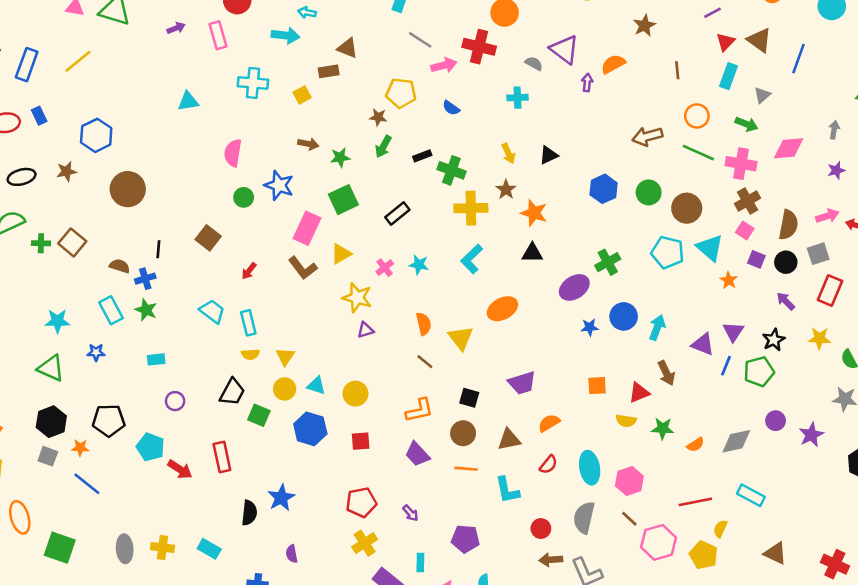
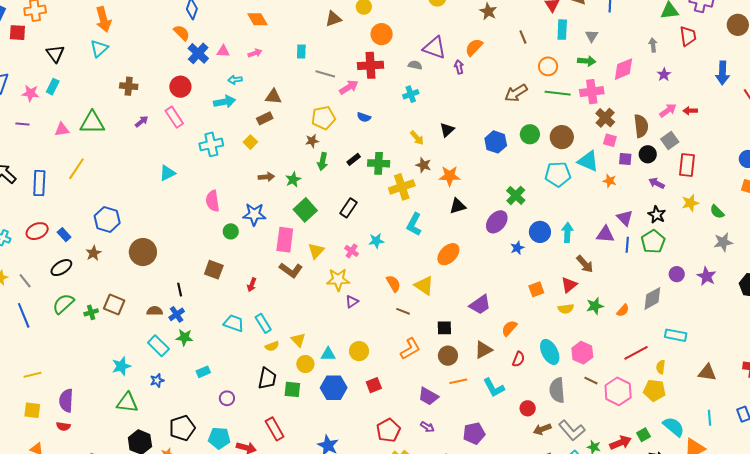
blue rectangle: (39, 116) -> (64, 235), moved
purple trapezoid: (417, 454) -> (428, 396), moved

